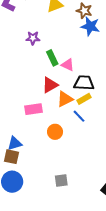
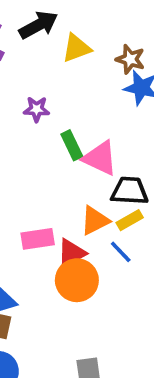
pink triangle: (68, 65) -> (100, 158), size x1.5
red triangle: (50, 85) -> (71, 253), moved
orange circle: (55, 132) -> (77, 280), size x1.5

